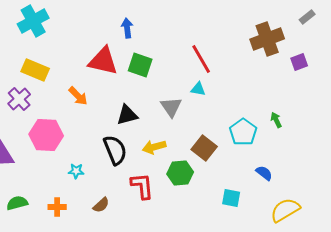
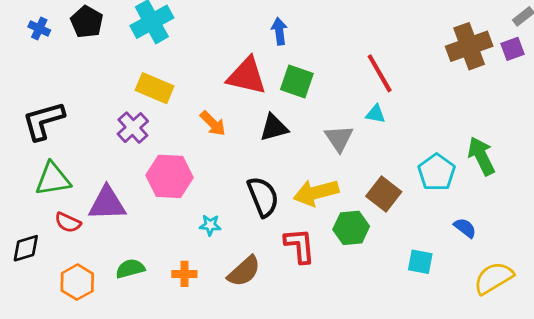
purple square: (299, 62) -> (512, 49), moved
black triangle: (127, 115) -> (274, 128), moved
green arrow: (276, 120) -> (481, 156), size x1.8
yellow arrow: (154, 147) -> (316, 193), size x1.4
brown semicircle: (101, 205) -> (244, 271), size x1.5

